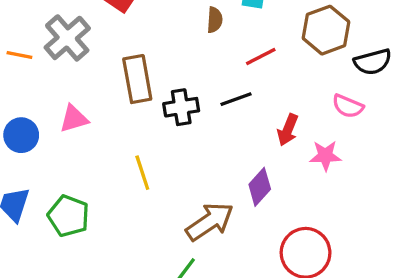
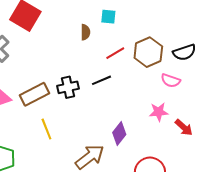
brown hexagon: (326, 30) -> (148, 52), moved
brown rectangle: (137, 79) -> (35, 94), moved, turned 76
red arrow: (288, 130) -> (184, 127), moved, turned -66

